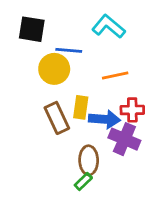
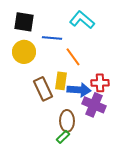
yellow circle: (54, 69) -> (24, 52), moved
orange line: (115, 76) -> (73, 57), moved, turned 66

